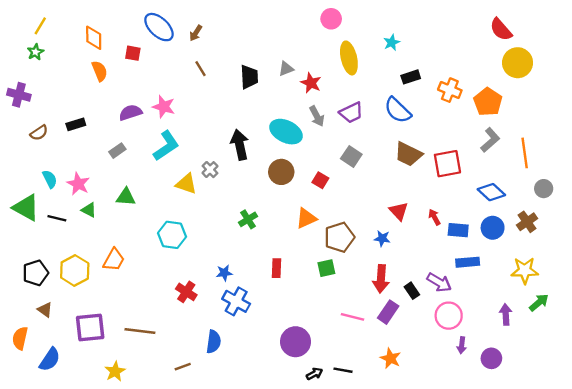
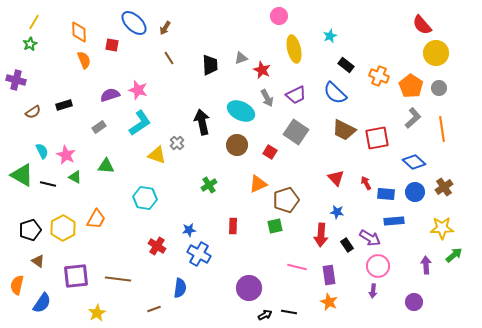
black rectangle: (411, 77) -> (346, 65), turned 56
gray square: (351, 157) -> (296, 132), size x1.4
gray circle: (544, 189) -> (439, 88), moved
blue star: (382, 238) -> (337, 212), moved
purple rectangle: (388, 312) -> (329, 275), moved, turned -42
purple arrow: (462, 345) -> (373, 291), moved

